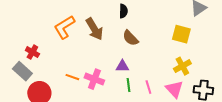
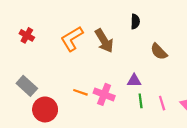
brown semicircle: (130, 38) -> (159, 52), moved
red cross: (32, 52) -> (27, 35), moved

